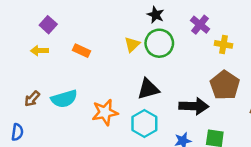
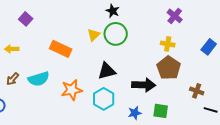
purple cross: (200, 25) -> (175, 16), moved
yellow cross: (223, 44) -> (168, 44), moved
yellow arrow: (40, 51) -> (12, 49), moved
orange rectangle: (81, 51) -> (61, 49), moved, size x1.5

